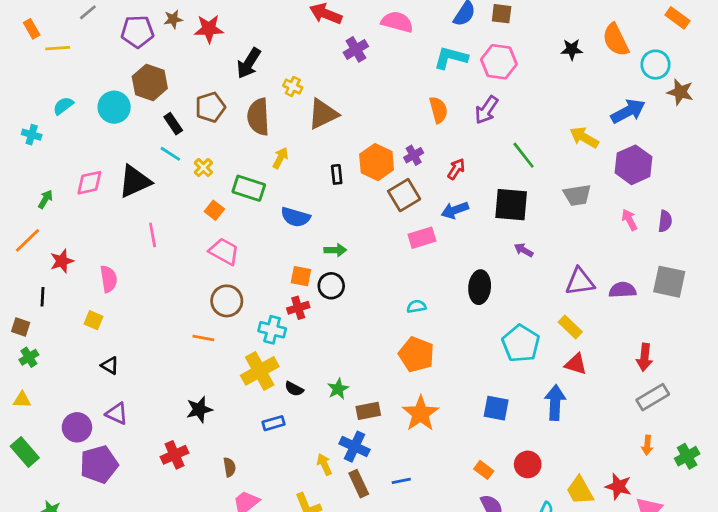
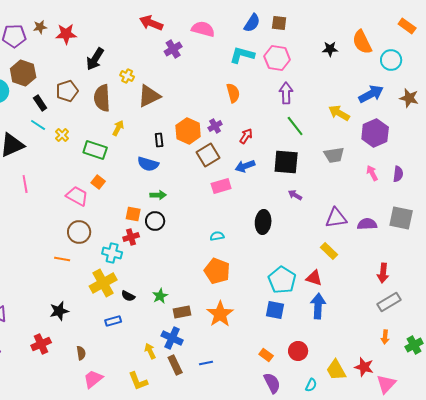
brown star: (680, 92) -> (409, 98), moved
purple arrow: (486, 110) -> (286, 93), moved, turned 145
orange square: (214, 210) -> (98, 182), moved
blue semicircle: (295, 217) -> (148, 164), moved
cyan pentagon: (521, 343) -> (282, 280), moved
red triangle: (576, 364) -> (314, 278), moved

